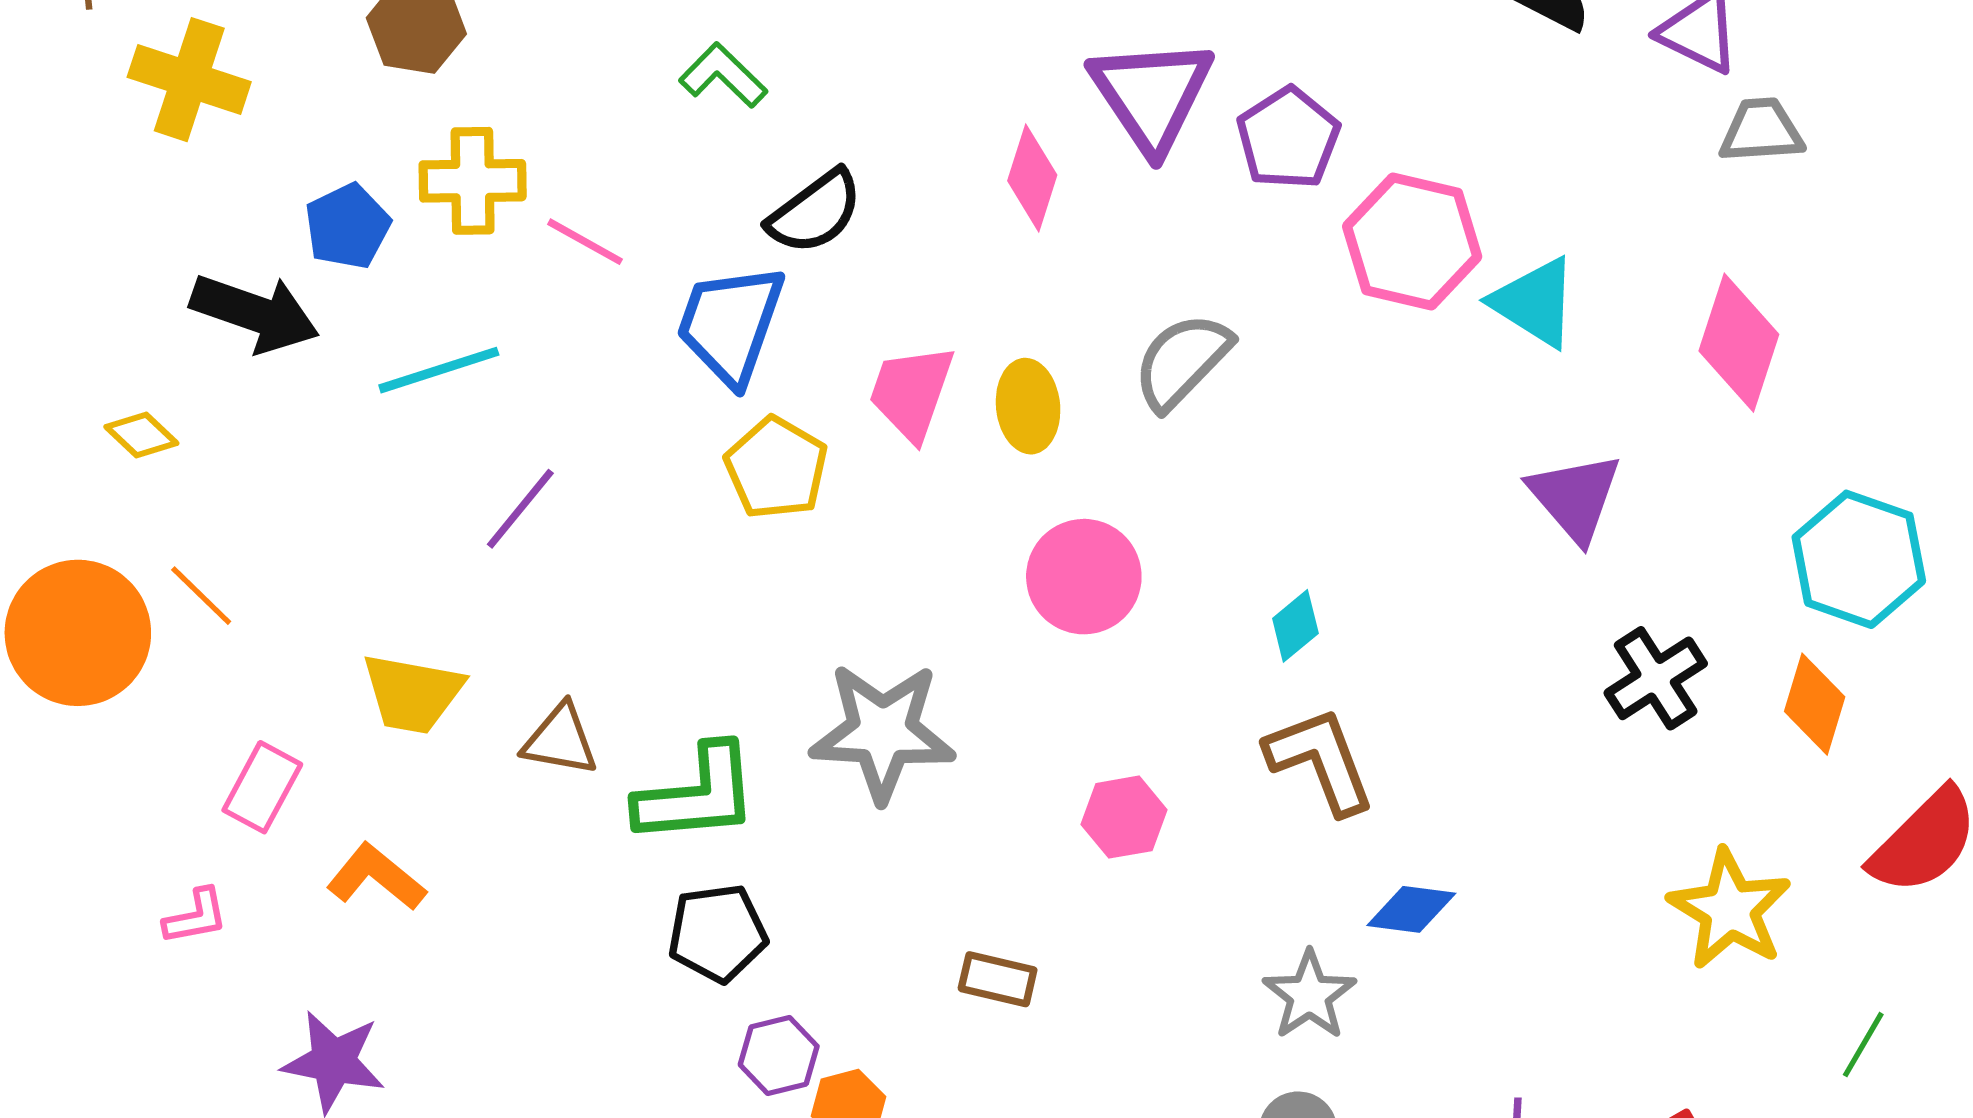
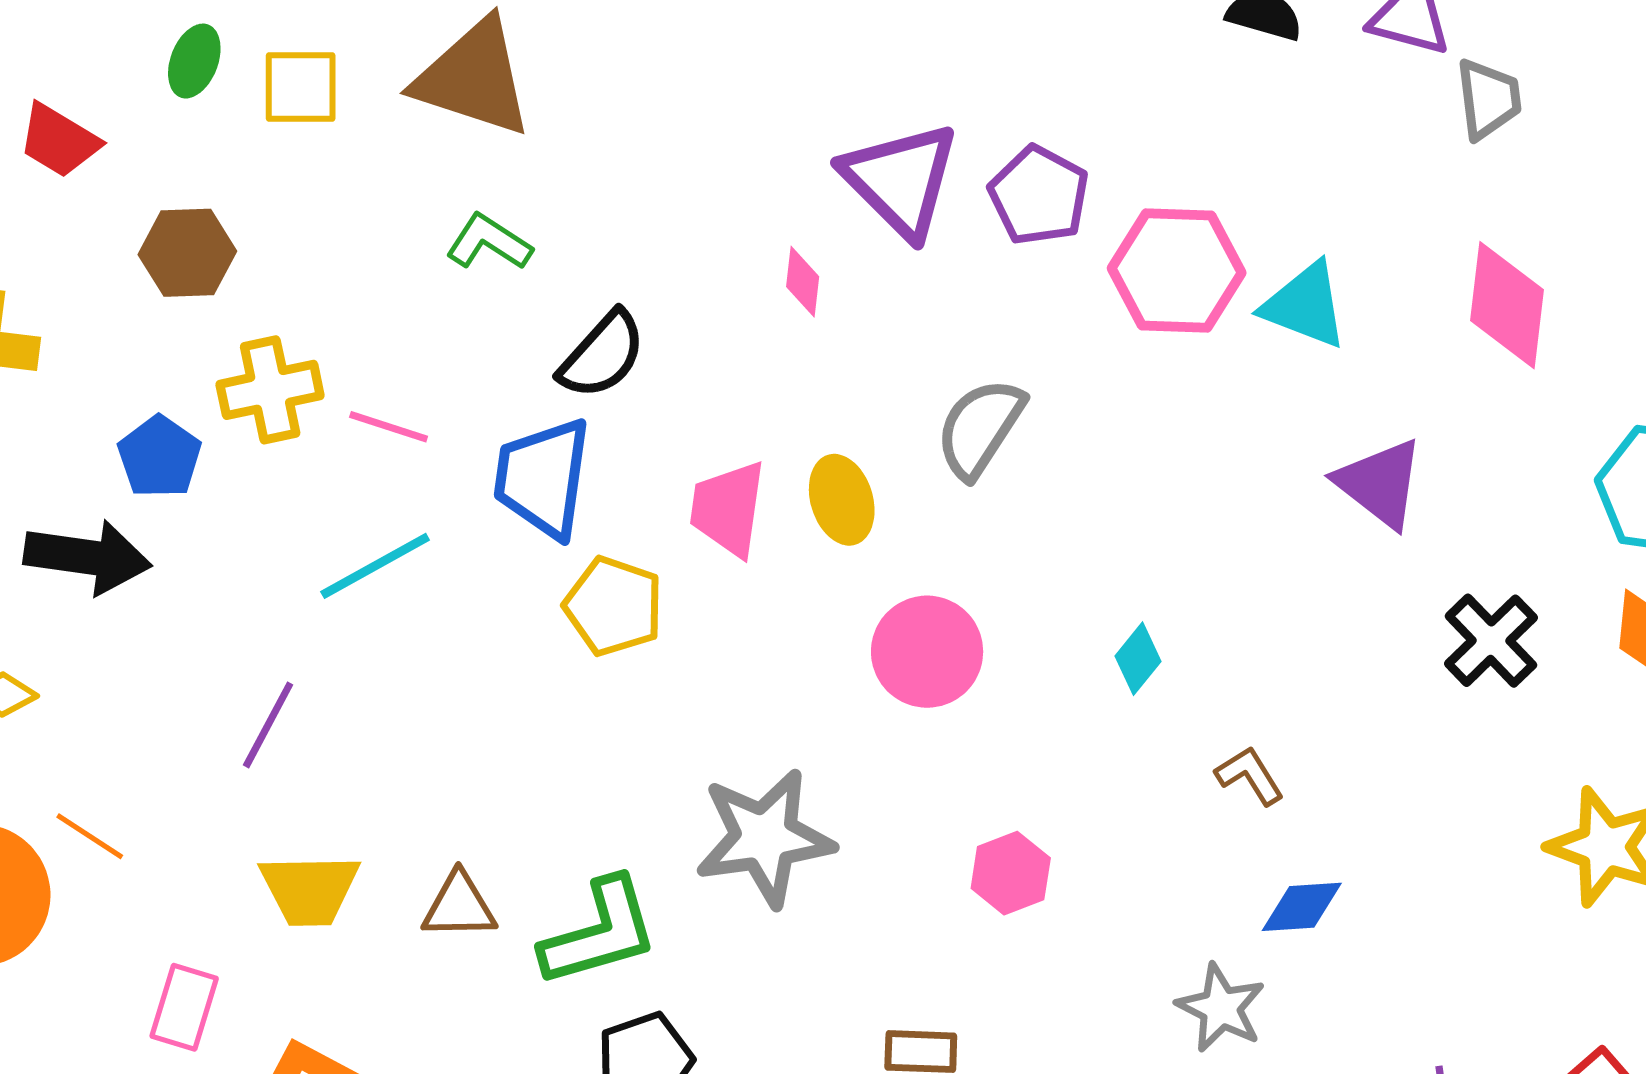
gray trapezoid: (1761, 131) -> (1488, 99), turned 98
pink diamond: (1032, 178) -> (803, 282), size x0.7
cyan line: (439, 370) -> (375, 566), moved
purple line: (520, 509) -> (268, 725), moved
brown L-shape: (1320, 760) -> (1250, 776), moved, size x0.6

